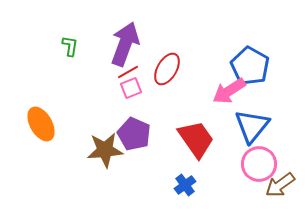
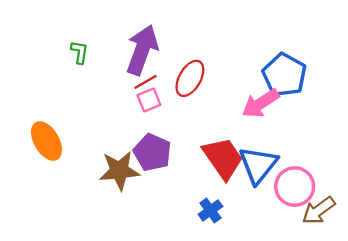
blue triangle: (252, 126) -> (258, 165), moved

